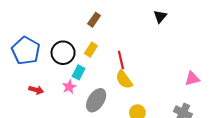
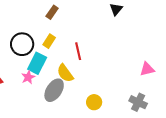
cyan rectangle: (79, 72) -> (37, 63), size x1.5
yellow semicircle: (124, 80) -> (65, 73), moved

